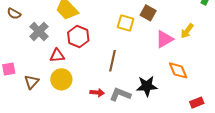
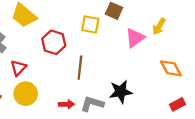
red hexagon: (78, 36) -> (54, 42), moved
red triangle: (57, 56) -> (18, 68), turned -35
orange diamond: (178, 70) -> (171, 68), moved

